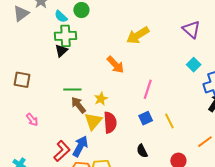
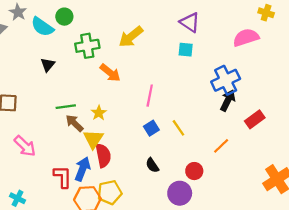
cyan semicircle: (61, 16) -> (42, 27), size x1.5
green cross: (65, 36) -> (87, 46), moved
cyan square: (194, 65) -> (186, 50), moved, turned -32
pink arrow: (32, 120) -> (25, 146), size x1.5
red semicircle: (110, 122) -> (103, 155), moved
red L-shape: (62, 151) -> (63, 177), turned -40

